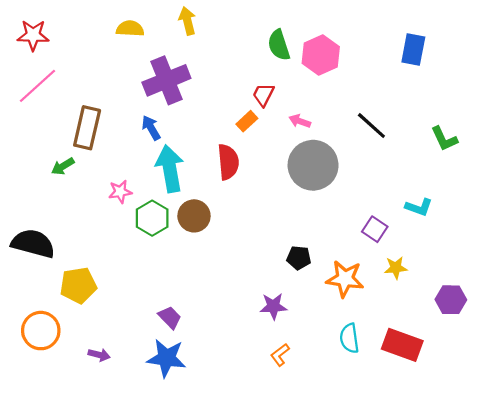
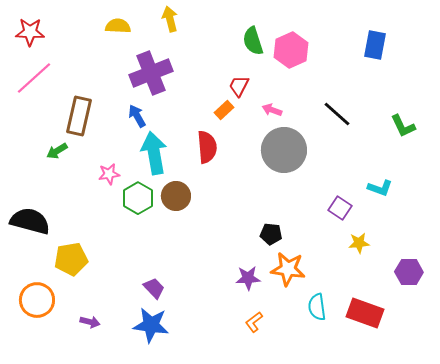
orange star: (345, 279) -> (288, 269), moved

